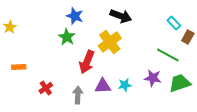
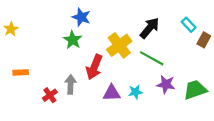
black arrow: (121, 16) -> (150, 28), moved, turned -70
green line: (168, 55) -> (152, 58), moved
gray arrow: (78, 95) -> (70, 84), moved

